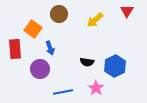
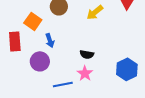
blue hexagon: (115, 66) -> (127, 69), moved
pink star: (96, 88) -> (85, 73), moved

